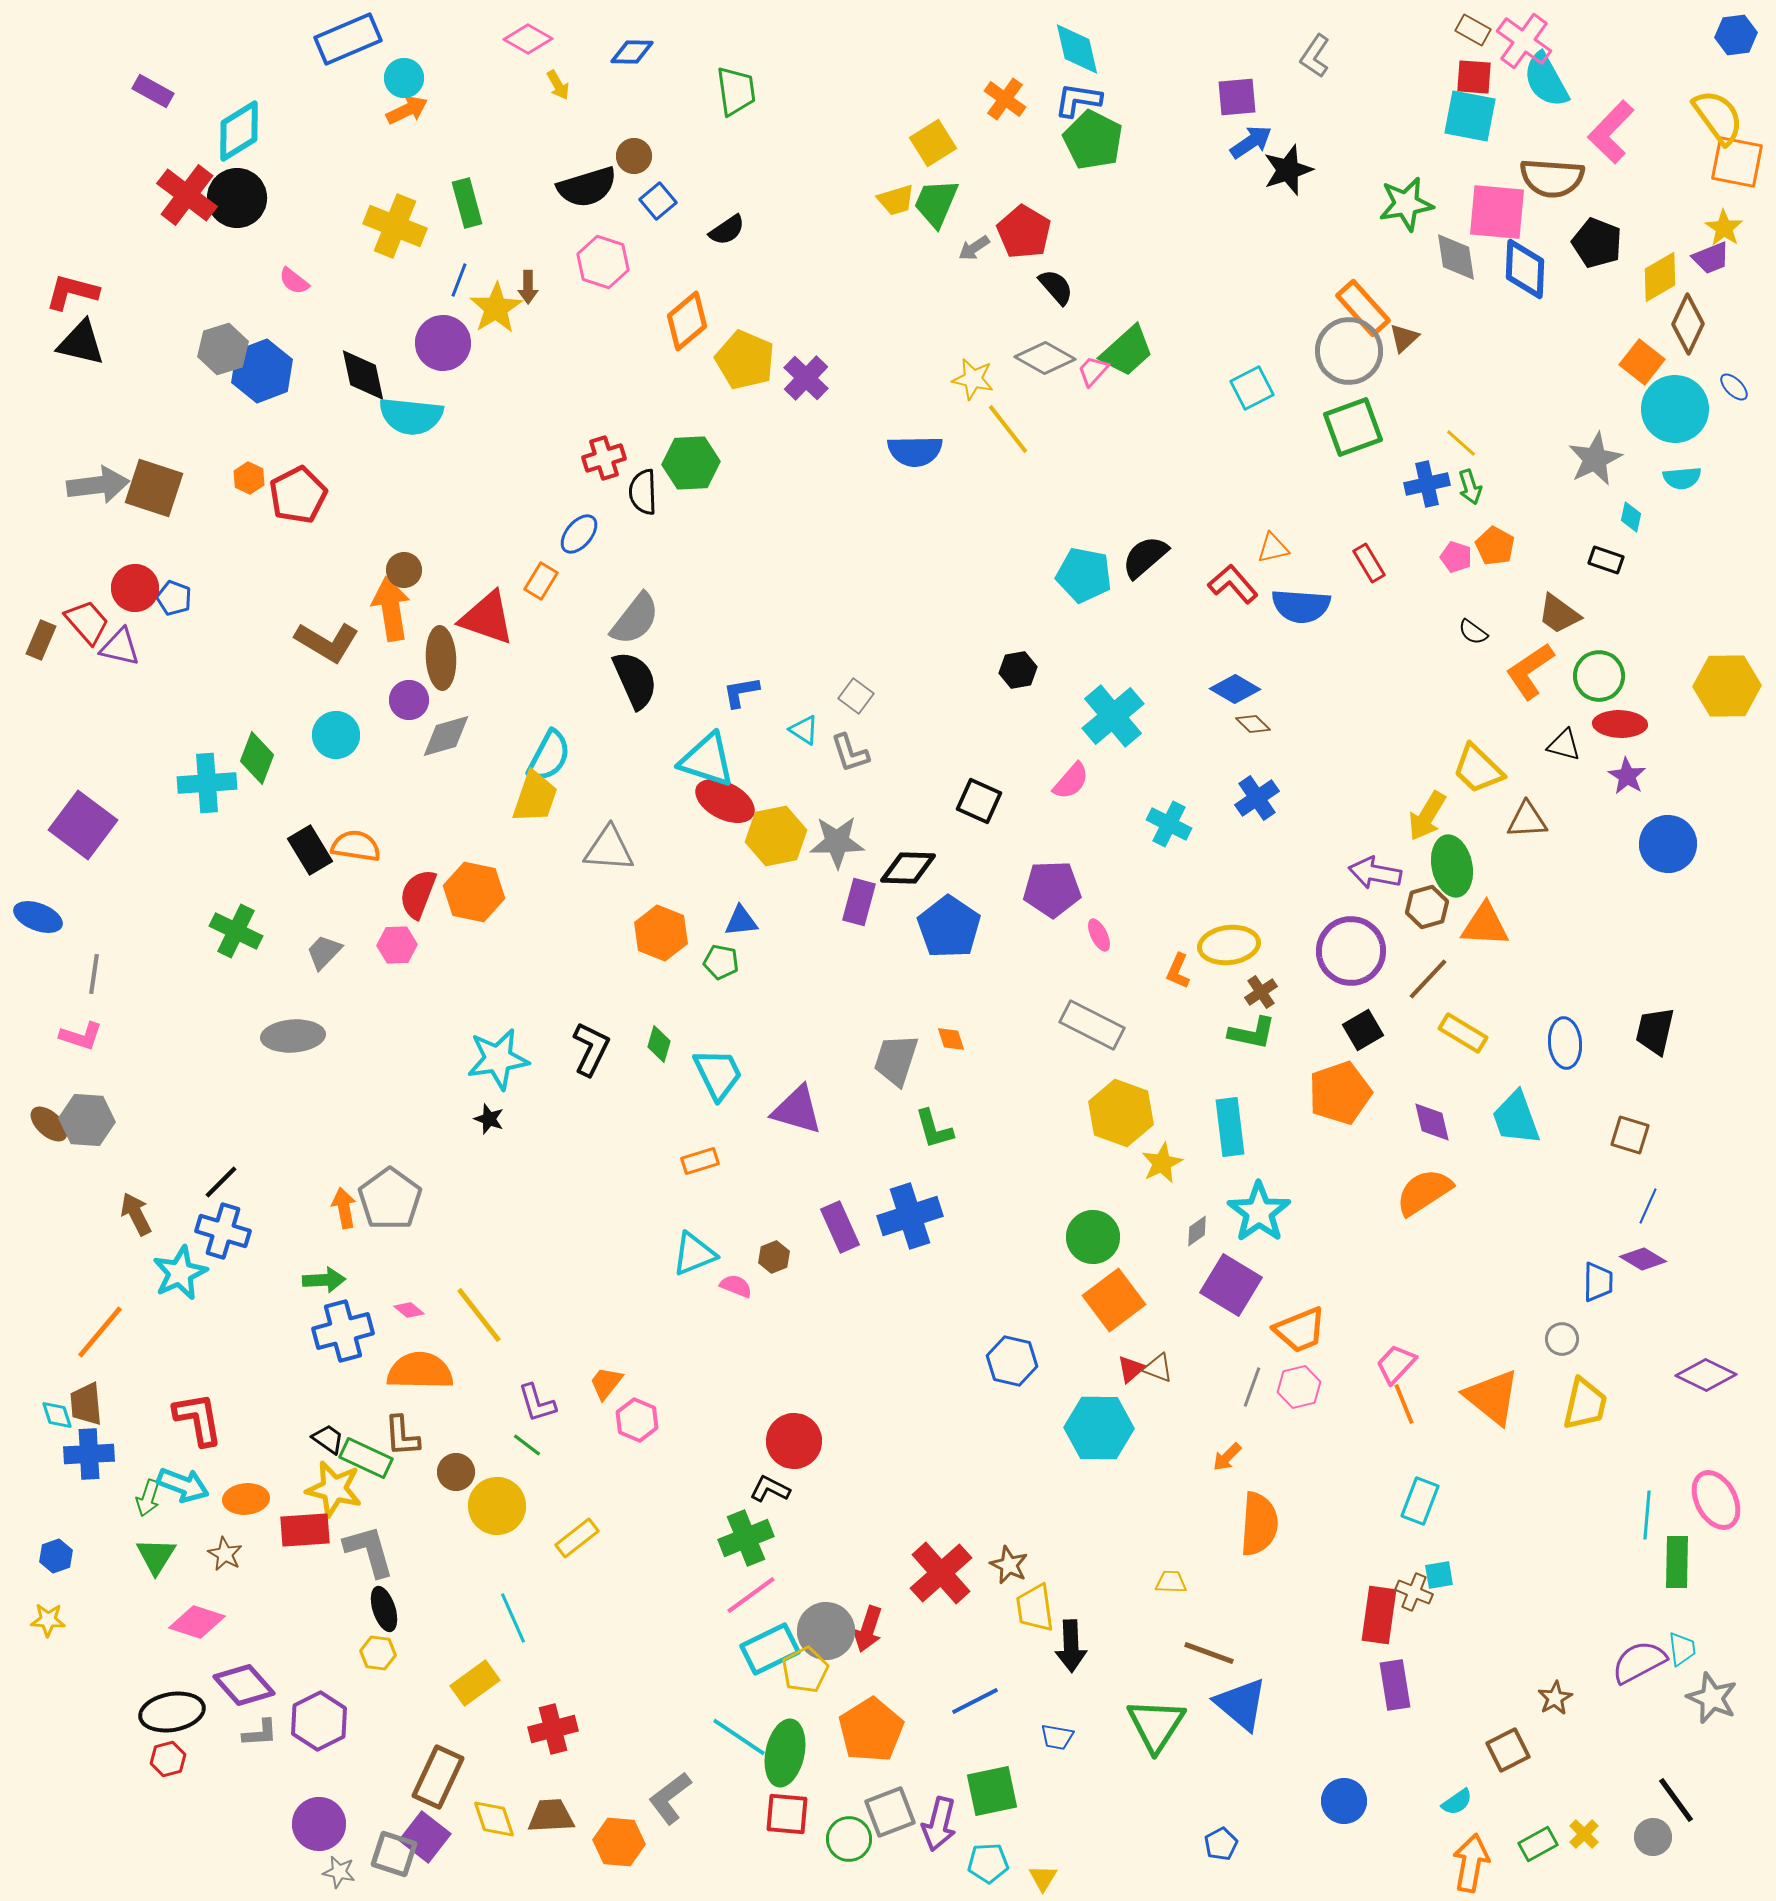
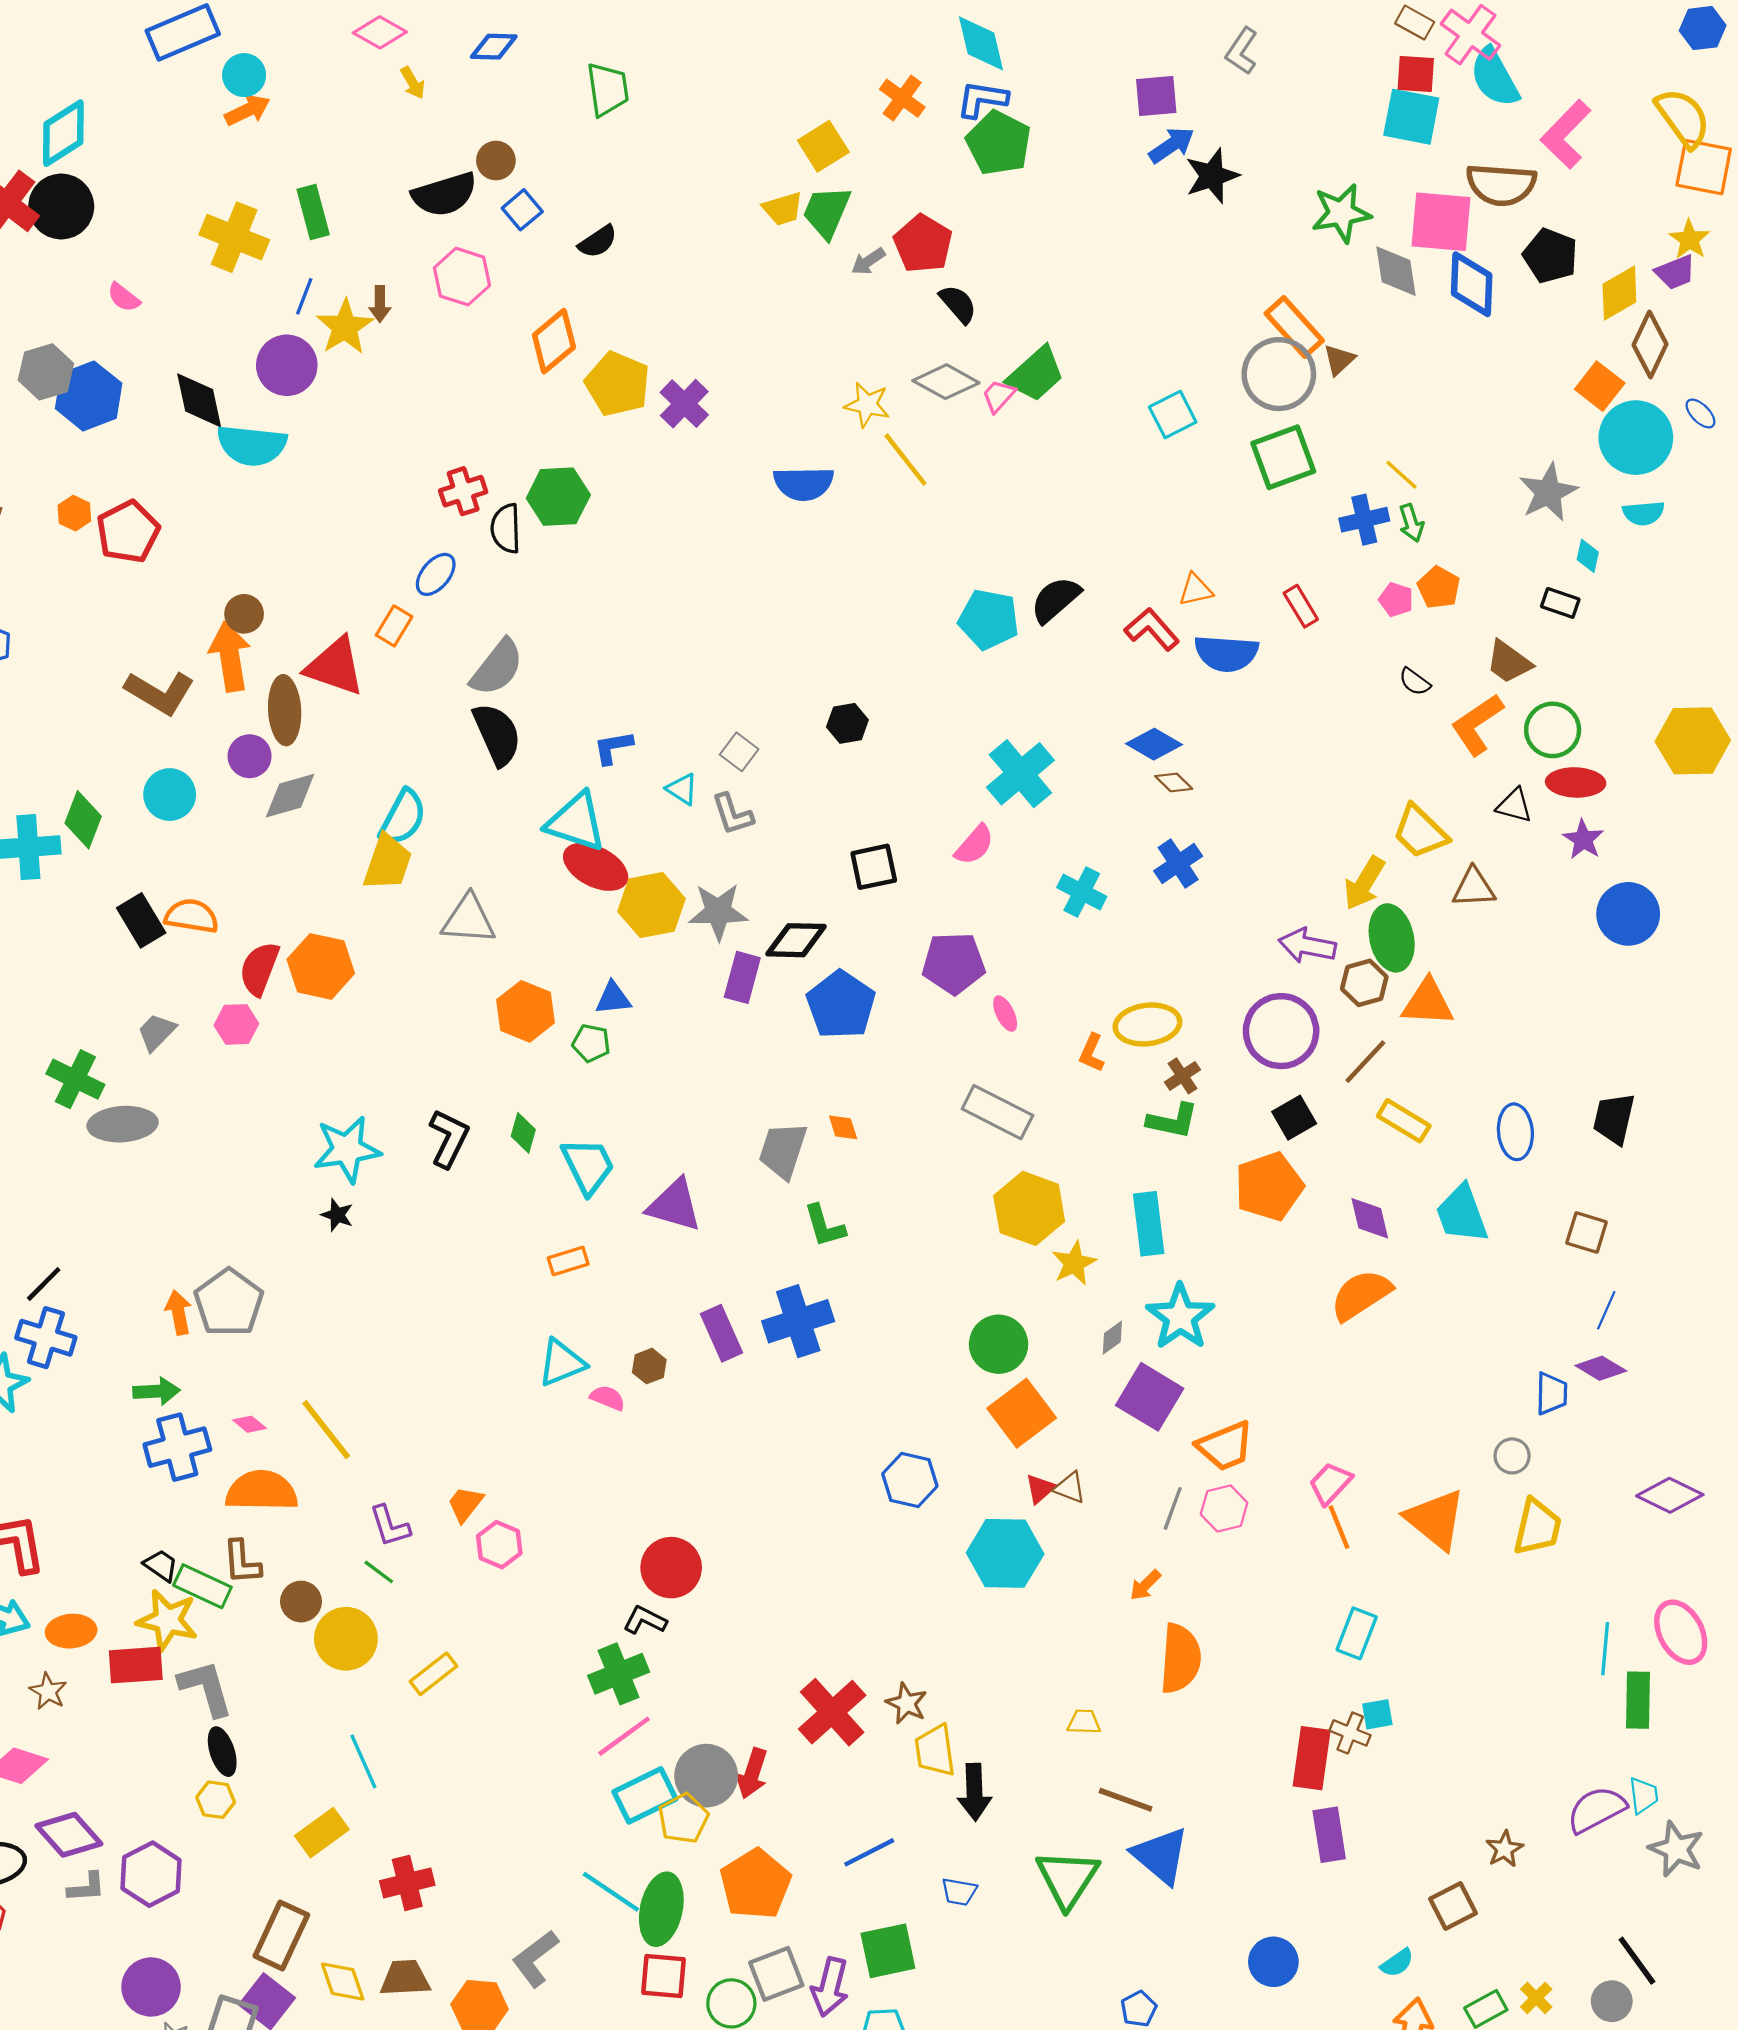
black hexagon: (1018, 670) -> (847, 723), moved
black square: (979, 801) -> (874, 867), turned -36
green cross: (236, 931) -> (75, 1079), moved

